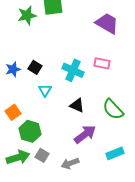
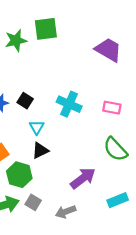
pink rectangle: (102, 63) -> (112, 108), moved
black triangle: (77, 105) -> (40, 150), moved, turned -49

